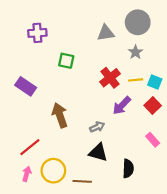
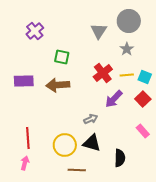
purple cross: (37, 33) -> (35, 31), turned -36
gray triangle: (106, 33) -> (99, 31), turned -48
purple rectangle: (26, 86) -> (24, 81), turned -36
brown arrow: (60, 115) -> (58, 85), moved, turned -75
red line: (30, 147) -> (28, 138), turned -55
yellow circle: (53, 171) -> (65, 145), moved

